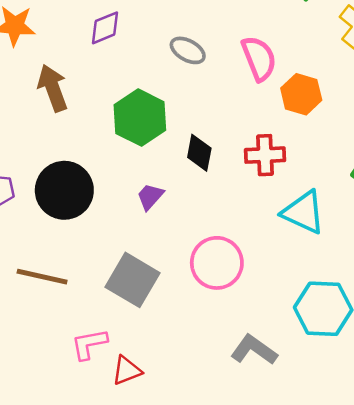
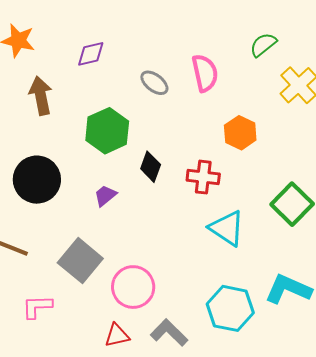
pink semicircle: (259, 58) -> (205, 73), moved
pink circle: (217, 263) -> (133, 287), moved
red triangle: (127, 371) -> (117, 335), moved

